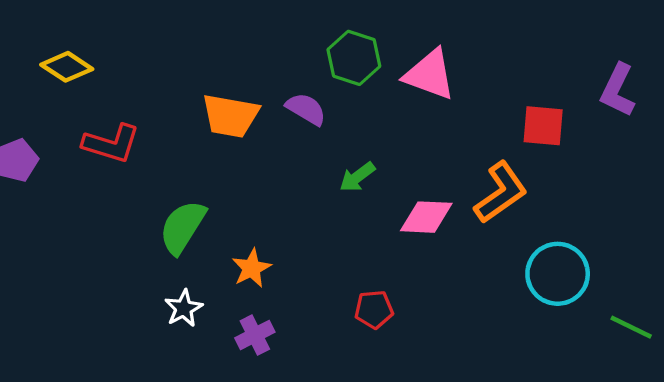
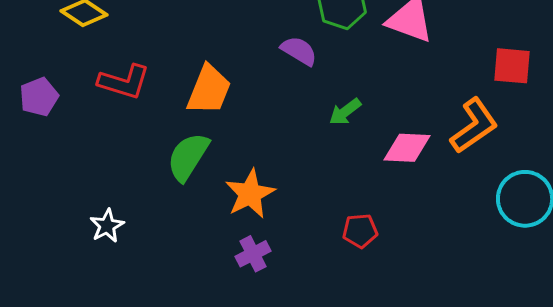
orange trapezoid: (230, 116) -> (209, 90), moved, turned -78
orange star: (252, 268) -> (250, 194), size x1.4
white star: (184, 308) -> (107, 226), moved

